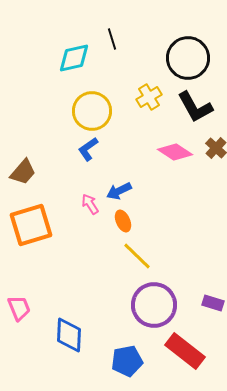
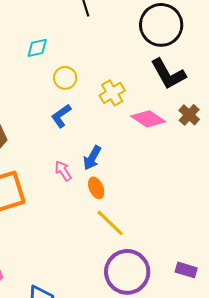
cyan diamond: (74, 58) -> (37, 48), moved, size x0.7
yellow cross: (149, 97) -> (112, 93), moved
yellow circle: (92, 111) -> (65, 78), size x0.6
blue arrow: (119, 191) -> (92, 158), turned -35

